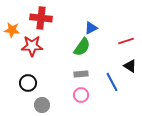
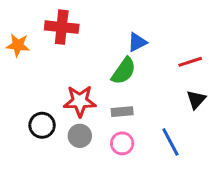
red star: (32, 46) -> (80, 101), moved
black triangle: (130, 66) -> (196, 100), turned 40
blue line: (112, 82) -> (170, 142), moved
gray circle: (42, 105) -> (80, 136), moved

